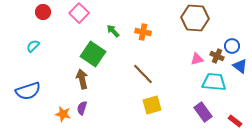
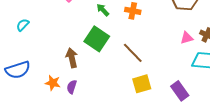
green square: (93, 54) -> (97, 39), moved
purple rectangle: (203, 112) -> (180, 91), moved
orange star: (63, 114) -> (53, 83), moved

